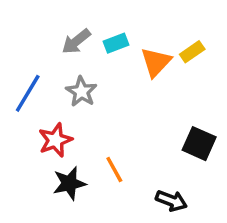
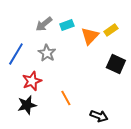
black square: (199, 144) -> (116, 64), moved
black star: (69, 183) -> (27, 105), moved

